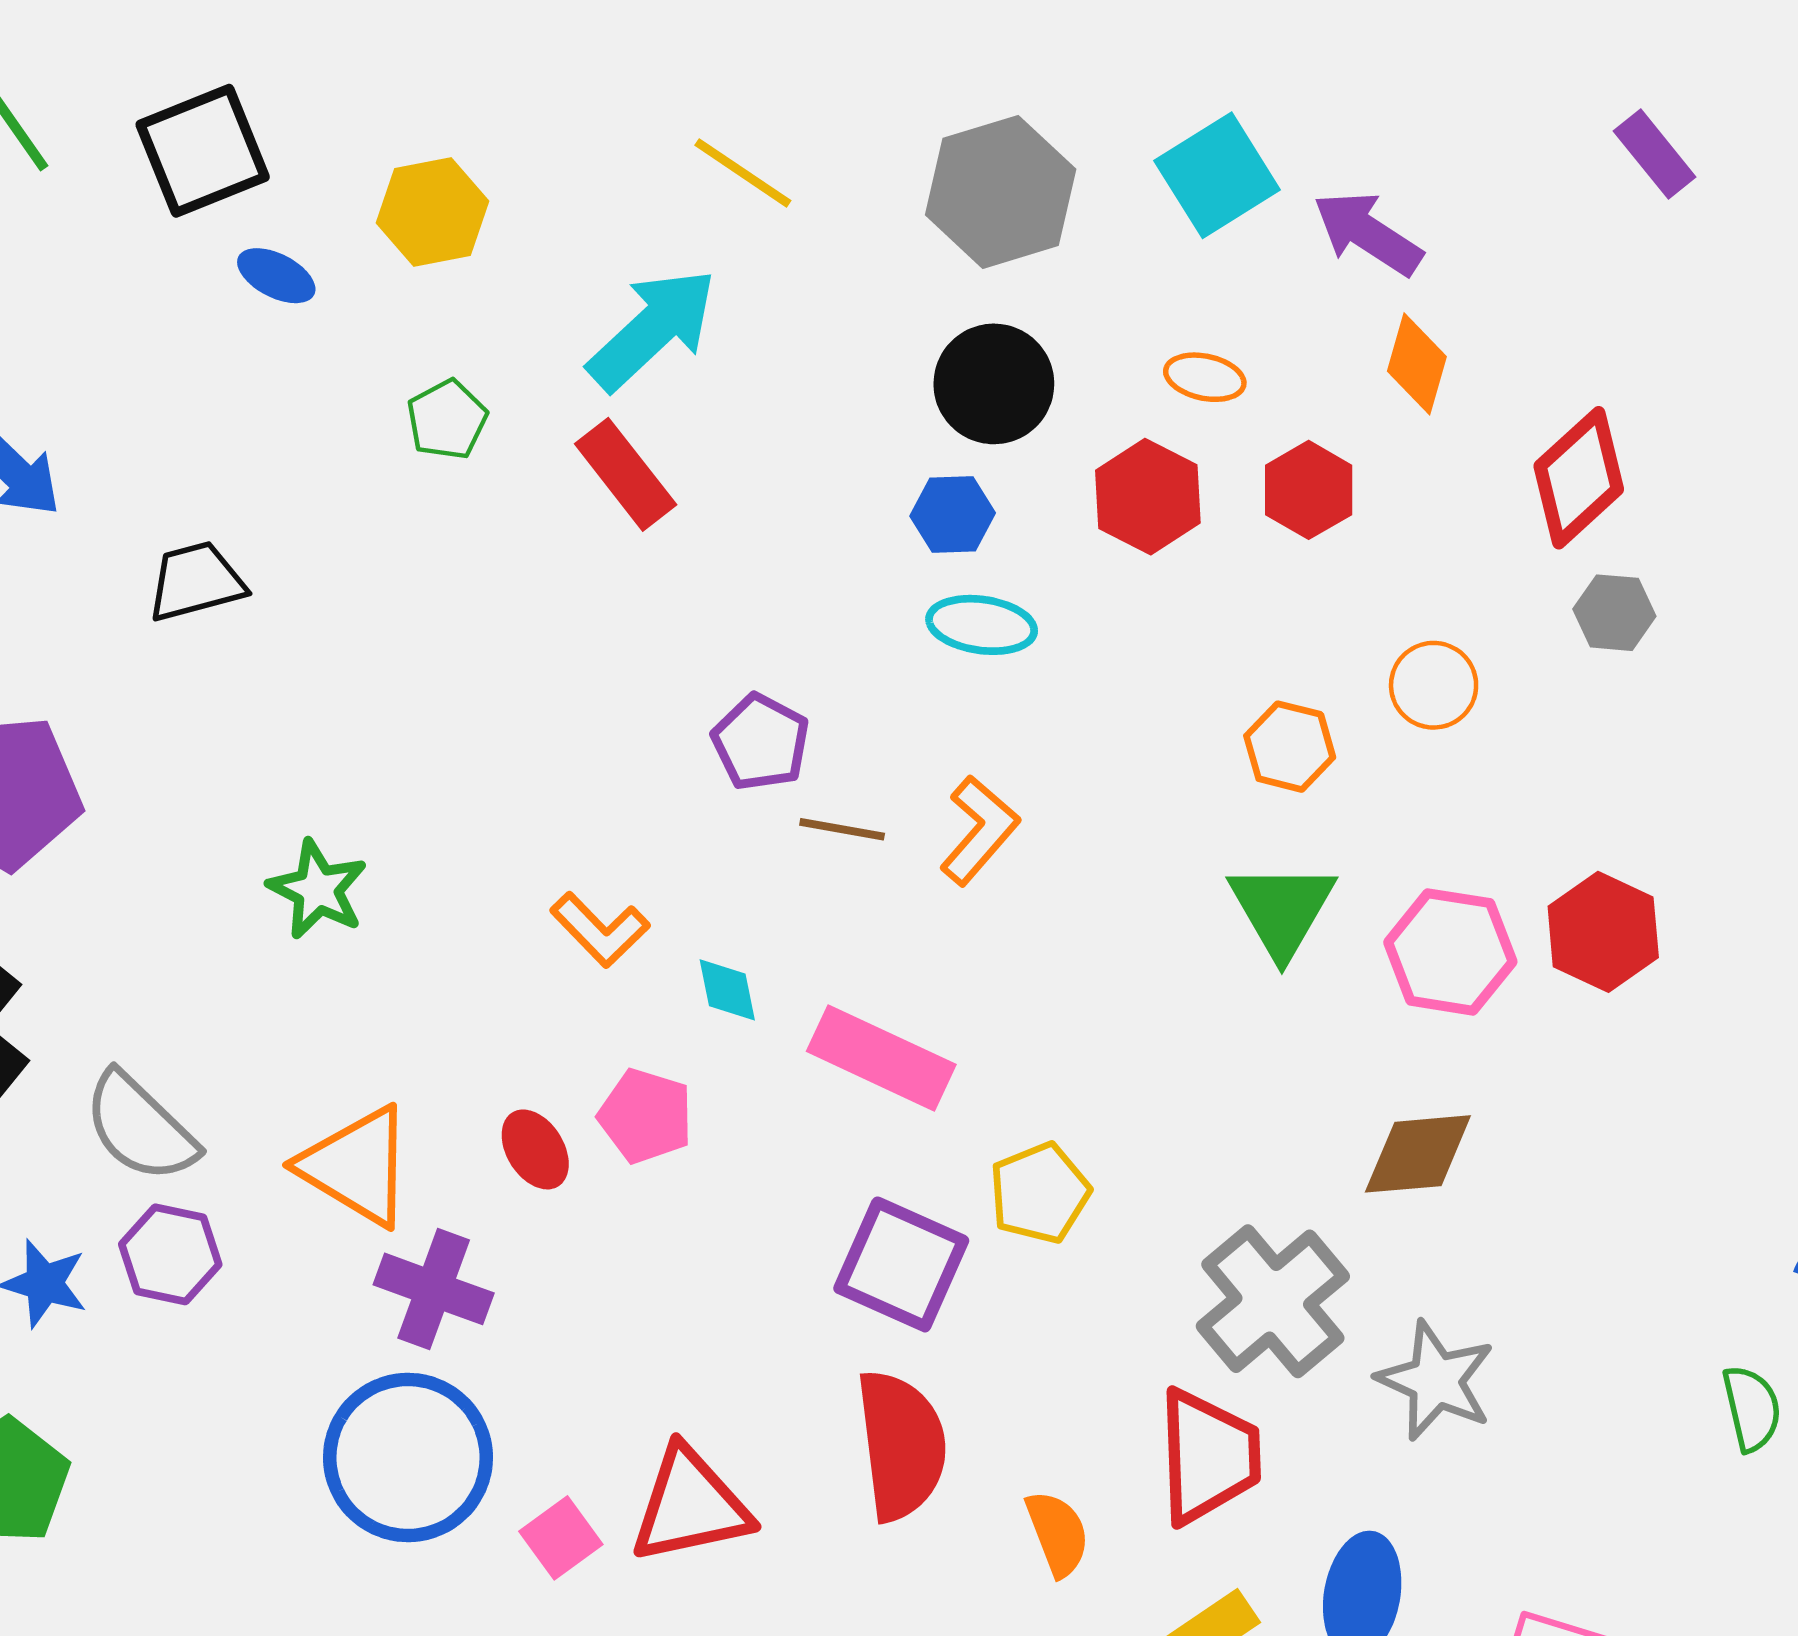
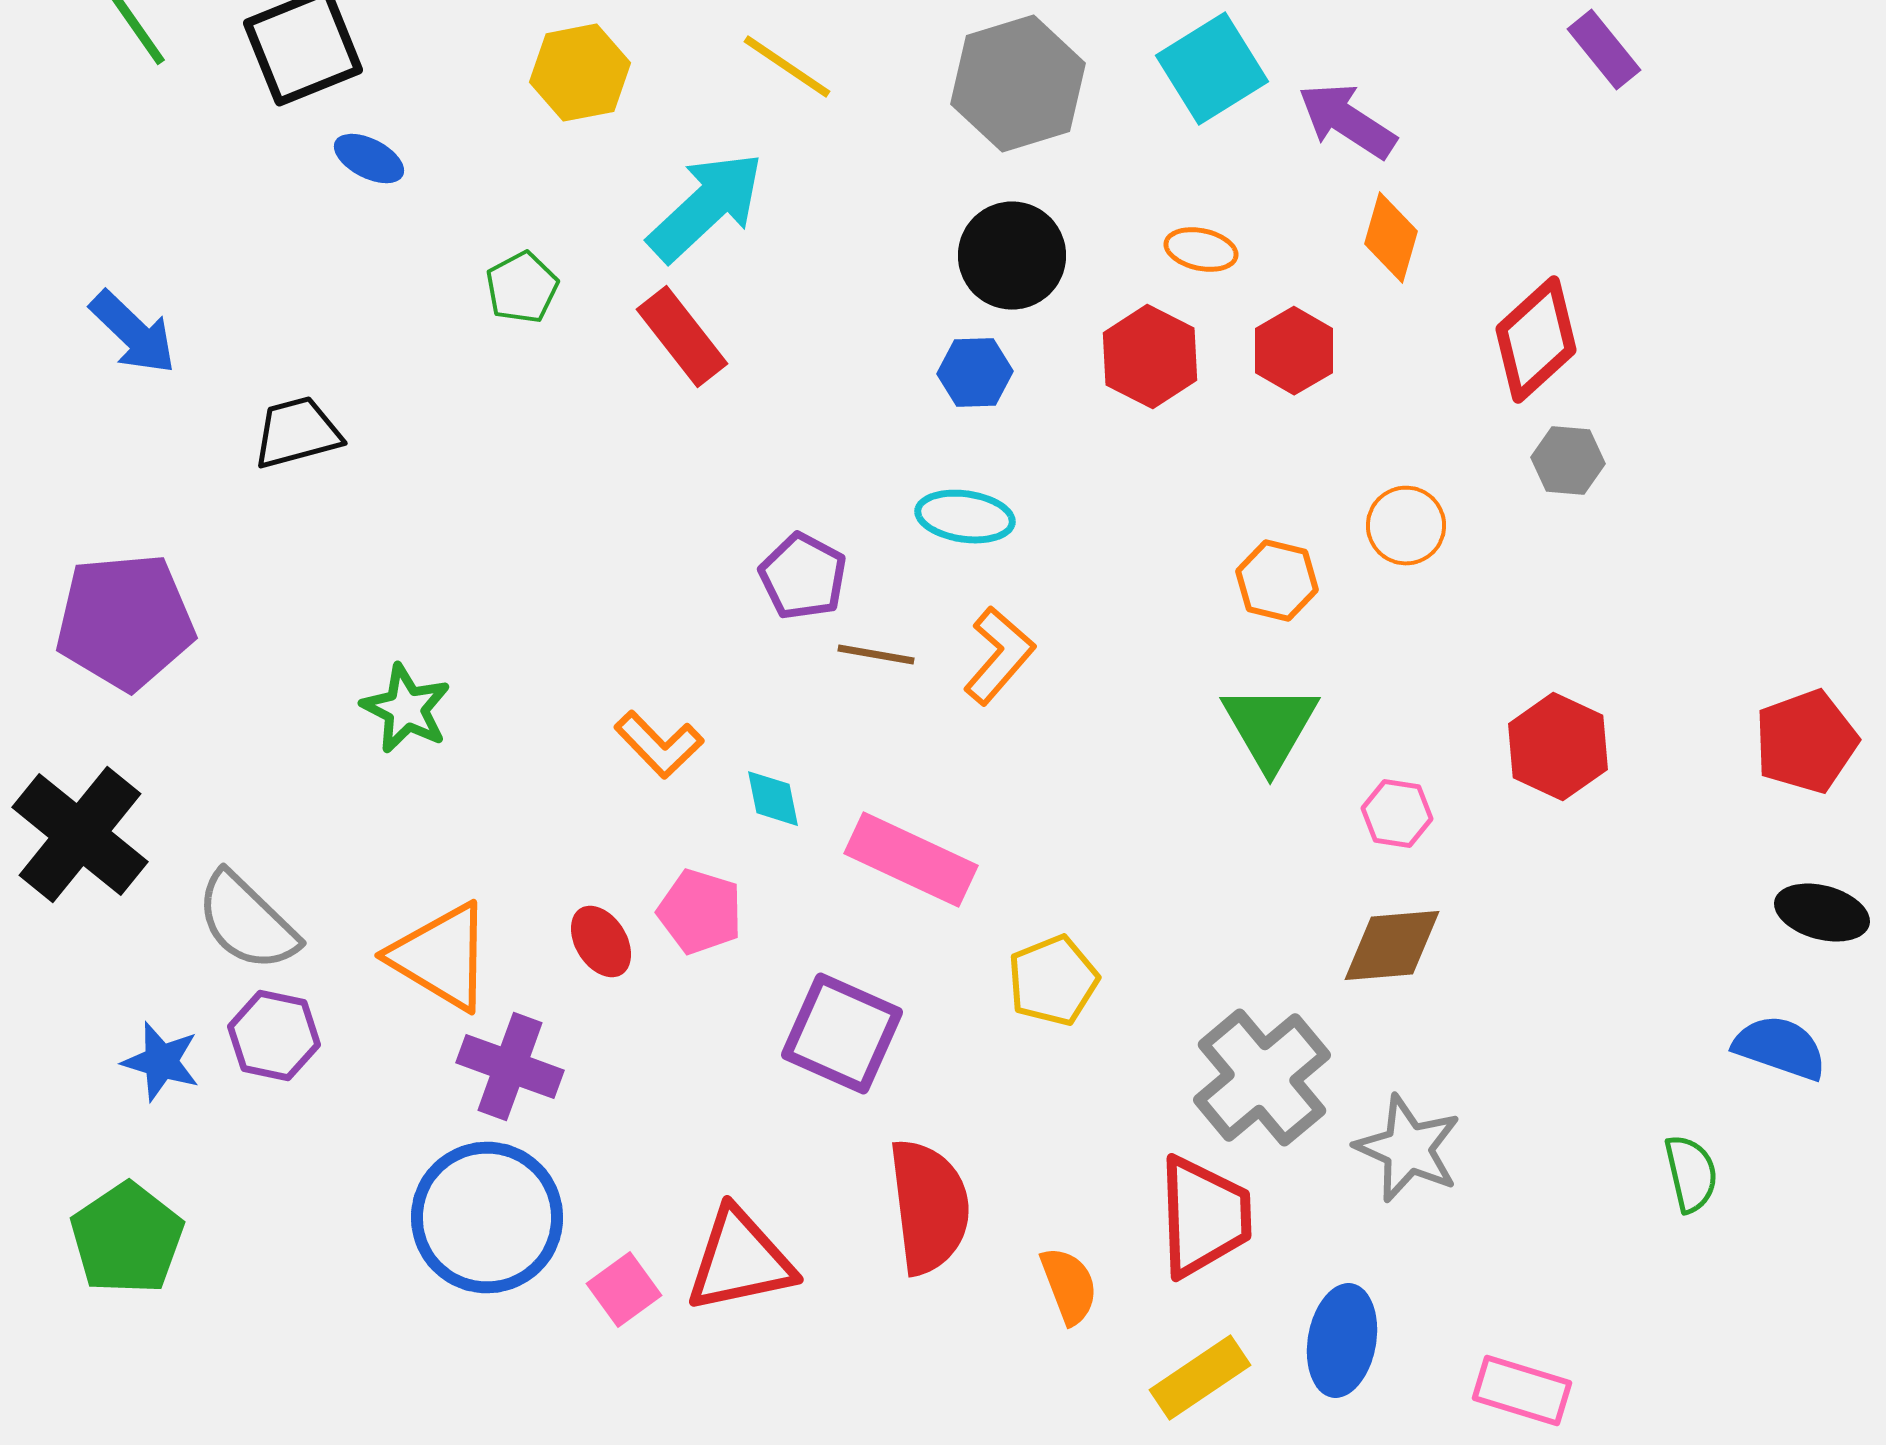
yellow hexagon: (433, 212) -> (580, 73), moved
cyan ellipse: (982, 625) -> (965, 517), moved
pink hexagon: (1450, 952) -> (1397, 814), moved, size x0.6
purple square: (901, 1264) -> (842, 1034), moved

